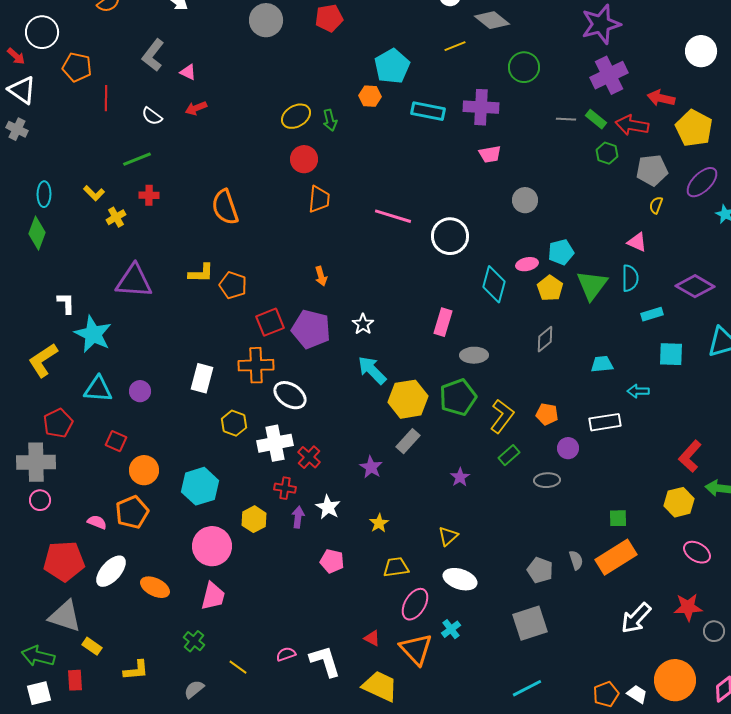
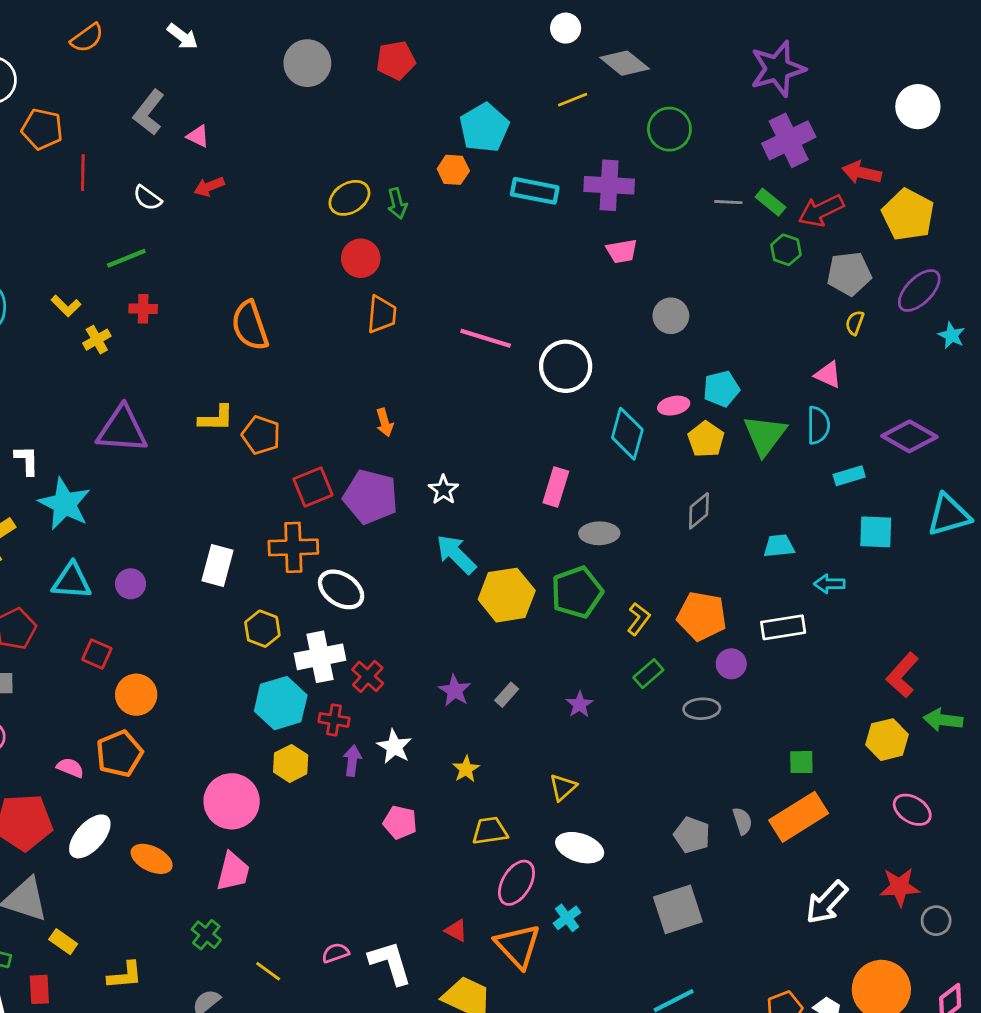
red arrow: (632, 125) -> (821, 211), turned -36
orange pentagon: (547, 414) -> (702, 616), size x1.6
yellow L-shape: (502, 416) -> (639, 619), size x0.7
gray rectangle: (408, 441) -> (507, 695), moved, size x0.7
cyan hexagon: (200, 486) -> (281, 703), moved

